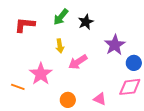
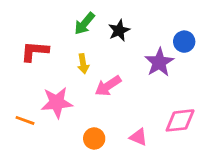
red L-shape: (25, 25) -> (35, 51), moved
blue circle: (134, 63) -> (184, 42), moved
pink star: (41, 74) -> (57, 102), turned 30

